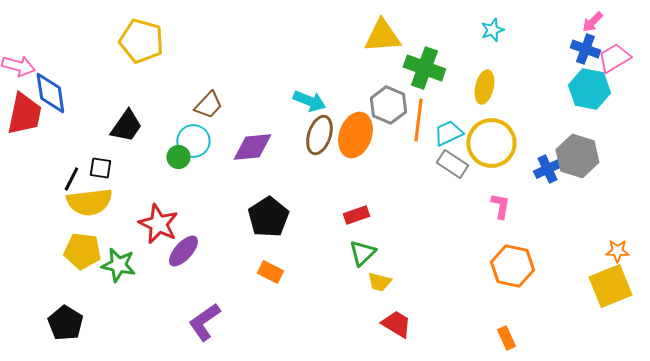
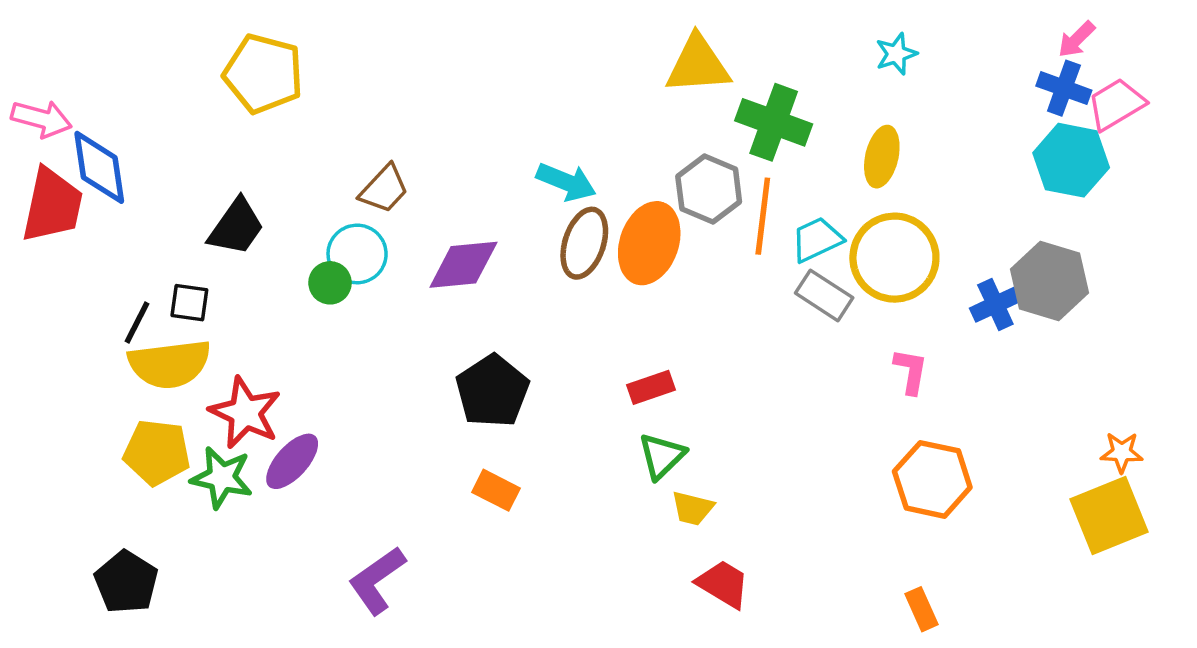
red star: (158, 224) -> (245, 413), moved
purple ellipse: (183, 251) -> (292, 461), moved

